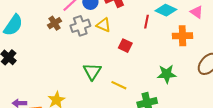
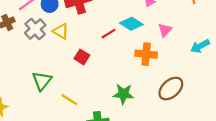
pink triangle: (197, 12) -> (165, 30), turned 32
red line: (147, 22) -> (109, 34), turned 40
gray cross: (80, 26) -> (35, 29), turned -30

